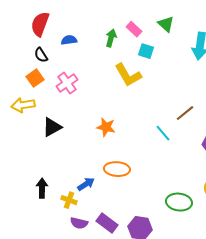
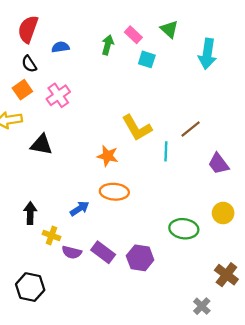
yellow L-shape: (128, 75) -> (137, 128), moved
black triangle: (52, 127) -> (41, 145), turned 40
orange star: (106, 127) -> (108, 156), moved
cyan line: (163, 133) -> (166, 151), turned 42
yellow cross: (69, 200) -> (52, 235), moved

